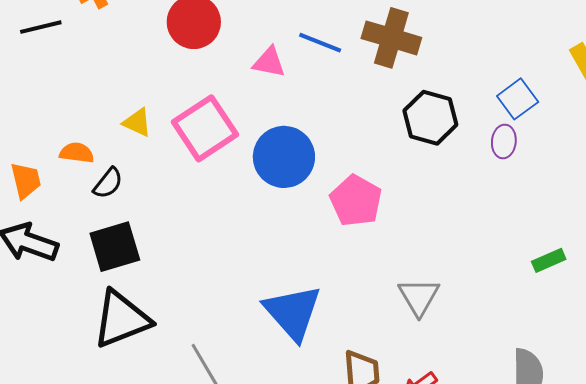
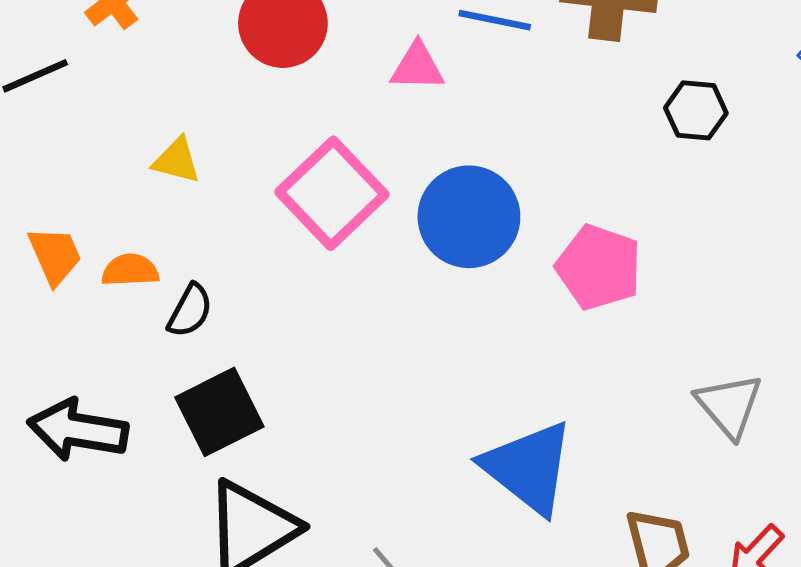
black hexagon: (430, 118) -> (696, 110), size x0.7
yellow triangle: (137, 122) -> (177, 160), moved
orange trapezoid: (26, 180) -> (55, 255), moved

